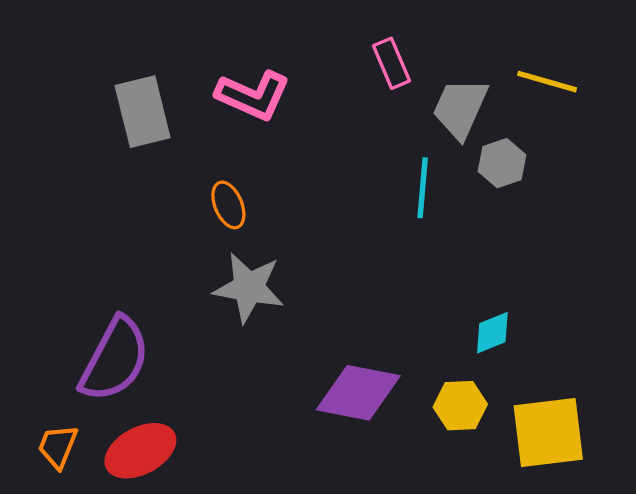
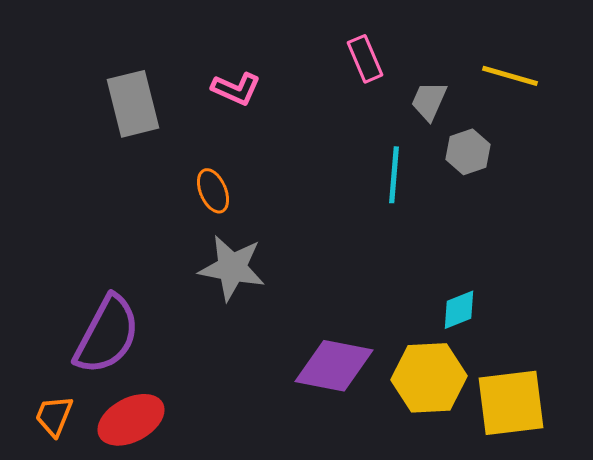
pink L-shape: (253, 96) -> (236, 89), size x0.7
gray trapezoid: (460, 108) -> (429, 101), size x0.7
yellow hexagon: (460, 406) -> (429, 378), size x1.5

